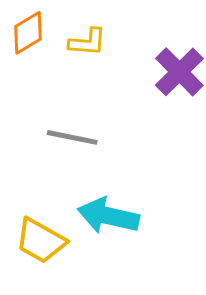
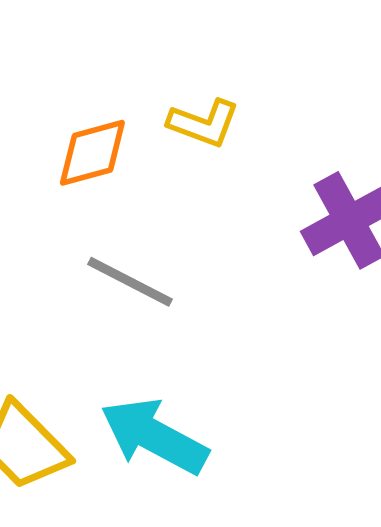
orange diamond: (28, 33) -> (92, 153), moved

